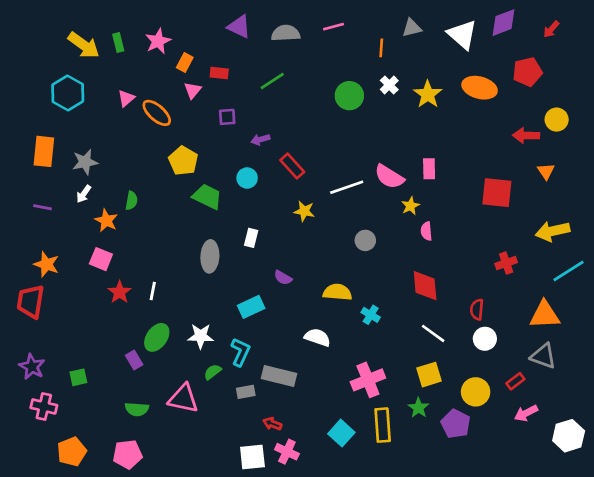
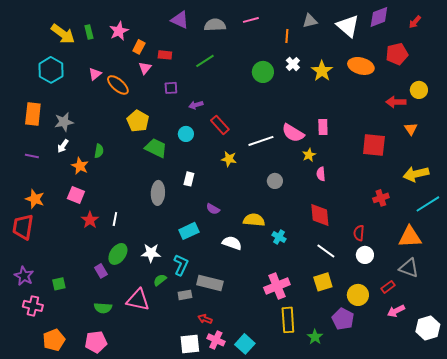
white semicircle: (317, 337) -> (232, 243), moved
green star: (418, 408) -> (315, 337), moved
cyan square: (341, 433) -> (245, 344), moved

